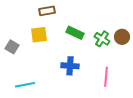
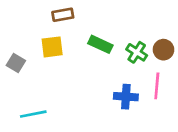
blue cross: (70, 66) -> (126, 97), moved
pink line: (106, 77) -> (157, 86), moved

